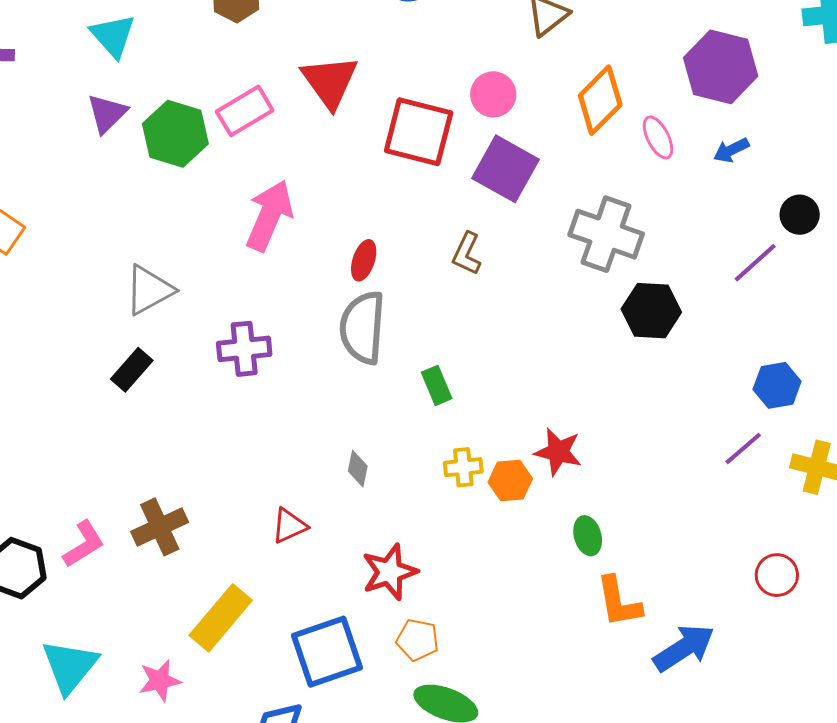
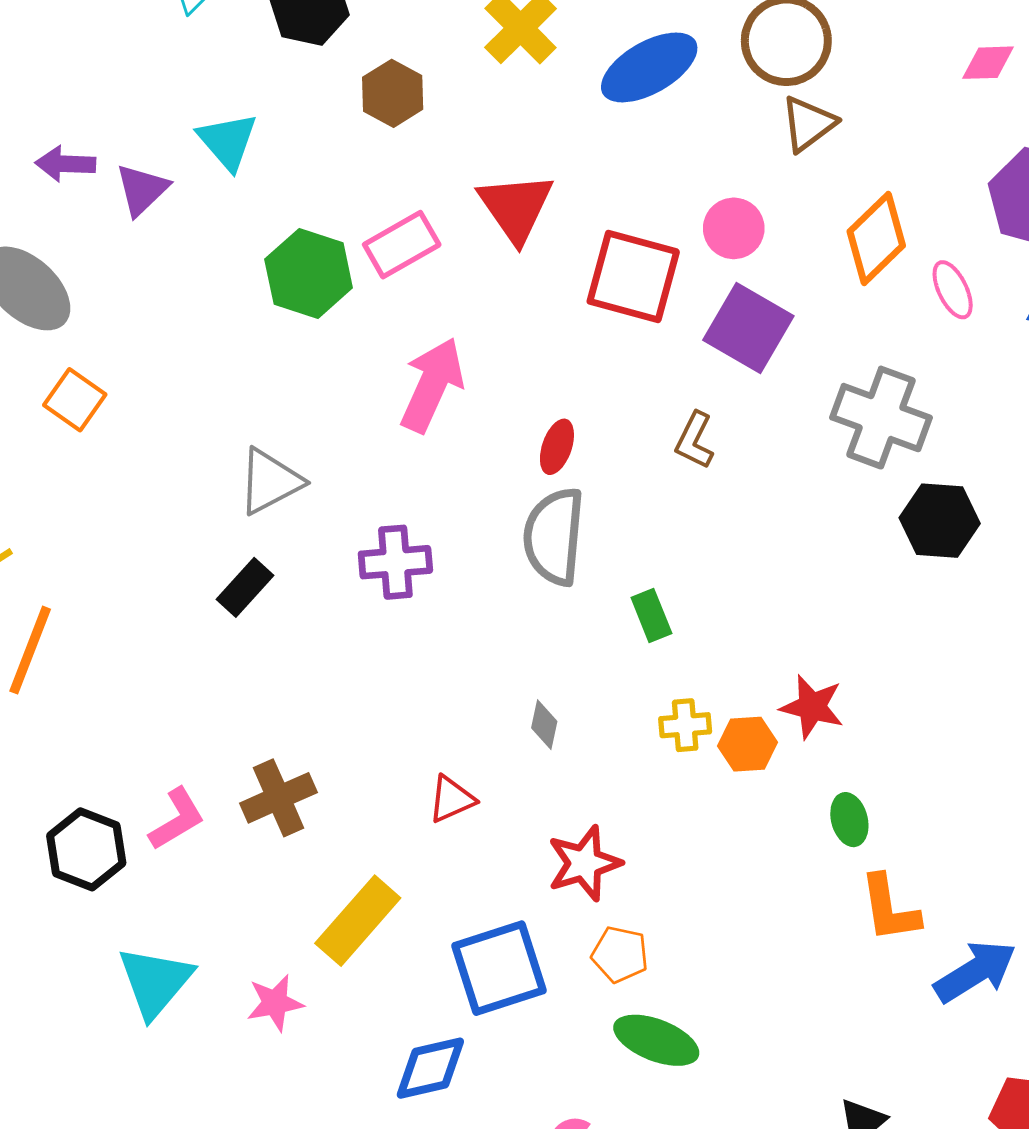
purple triangle: (107, 113) -> (142, 190), moved

